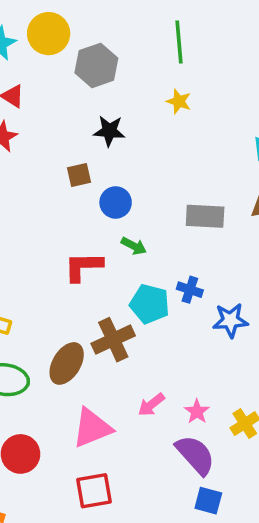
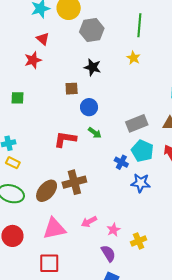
gray rectangle: (205, 216) -> (137, 123), turned -35
cyan pentagon: (150, 304) -> (142, 151), moved
purple semicircle: (195, 455) -> (108, 253), size x0.7

